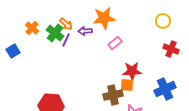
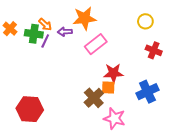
green cross: (55, 33) -> (34, 34), turned -30
pink rectangle: (115, 43) -> (96, 44), size x1.5
brown cross: (113, 95) -> (94, 98), turned -30

